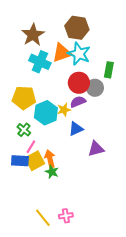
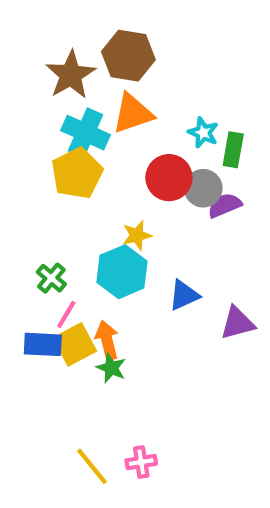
brown hexagon: (77, 28) -> (128, 56), moved
cyan star: (79, 54) -> (203, 133), moved, size x0.6
yellow pentagon: (24, 98) -> (77, 173), moved, turned -30
purple semicircle: (78, 102) -> (225, 205), moved
cyan hexagon: (46, 113) -> (122, 272), moved
blue triangle: (76, 129) -> (184, 295), moved
purple triangle: (96, 149) -> (237, 323), moved

